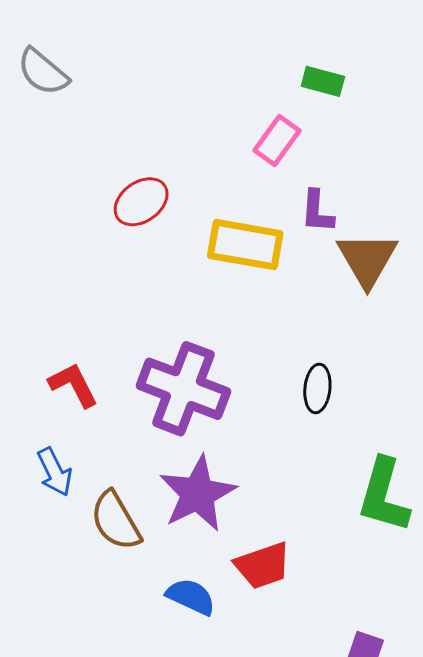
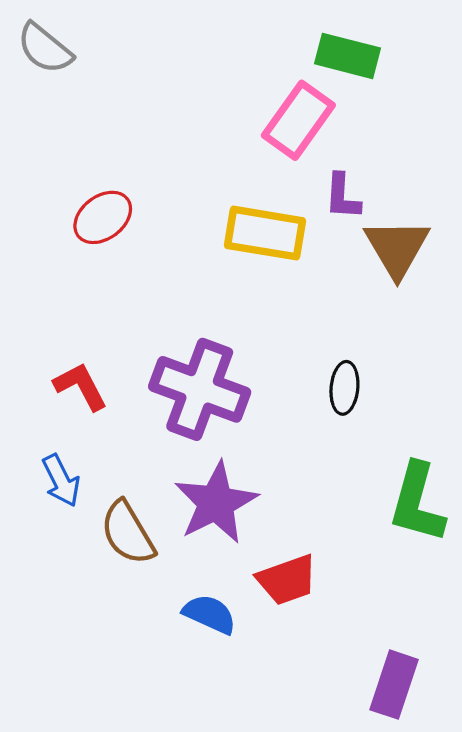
green rectangle: (323, 81) -> (347, 56), size x1.4
pink rectangle: (277, 141) -> (298, 120), size x1.4
red ellipse: (141, 202) -> (103, 217), moved

